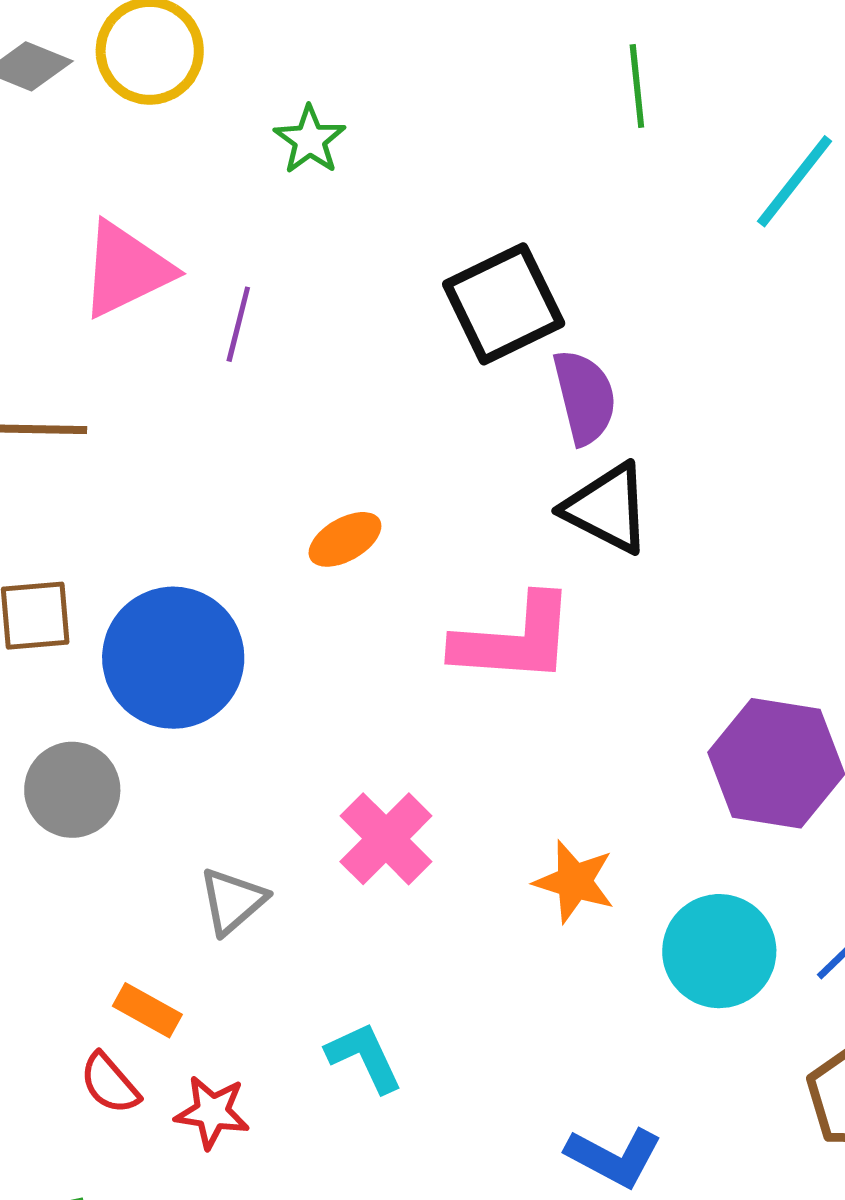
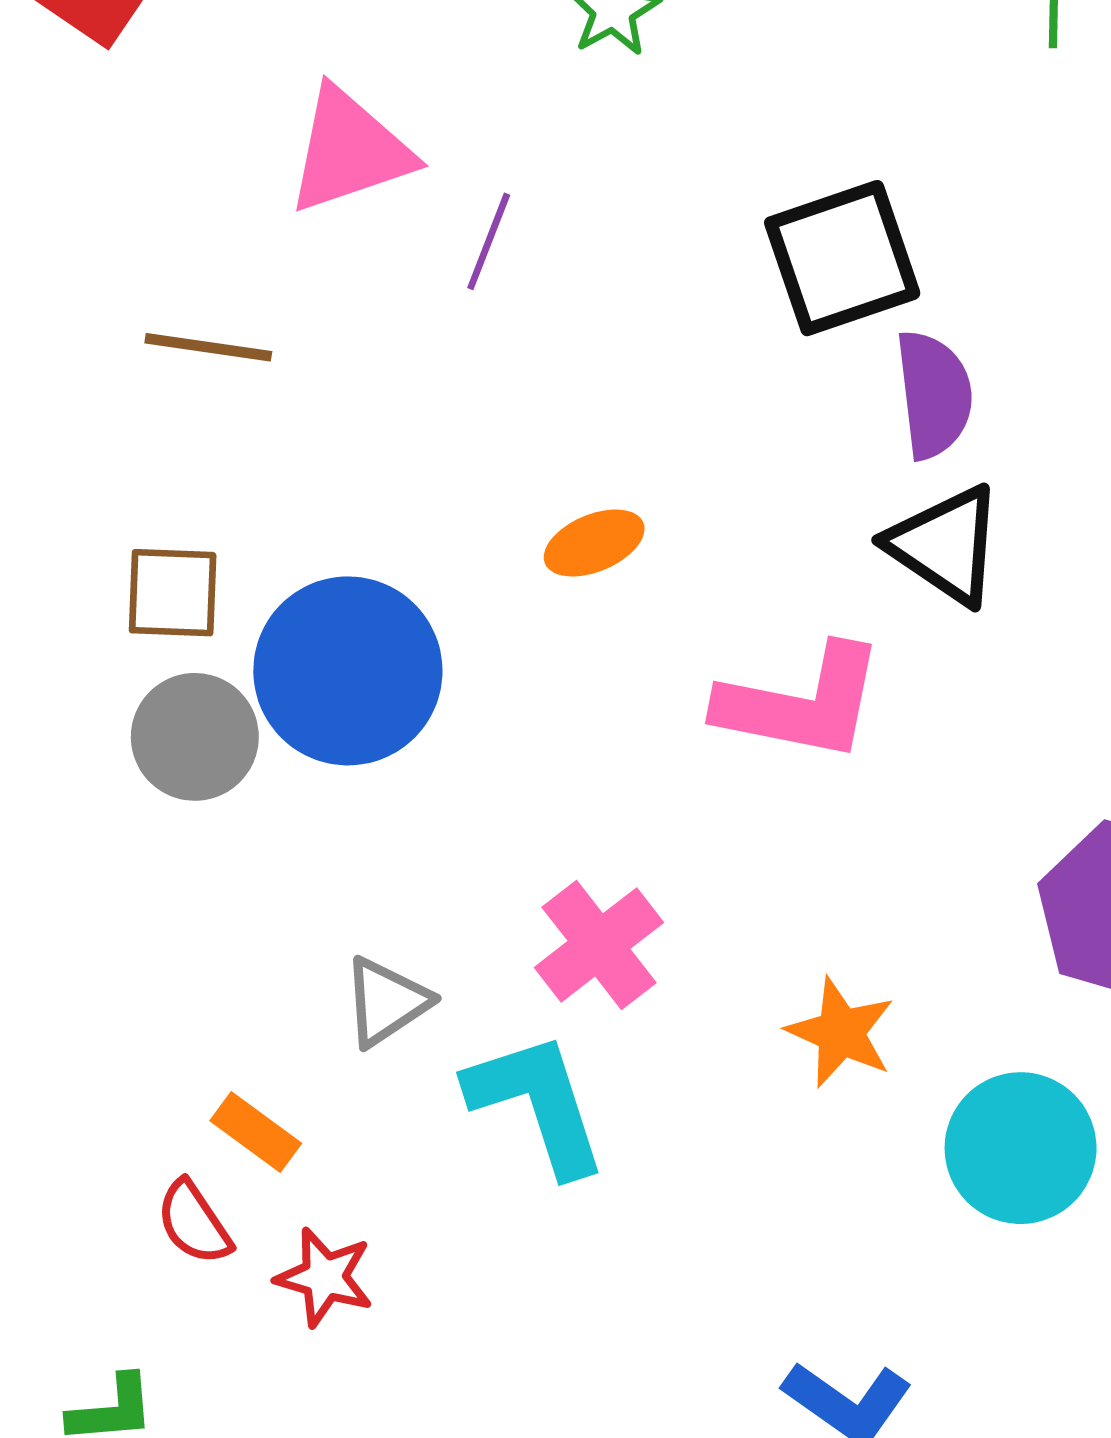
gray circle: (72, 790) -> (195, 737), moved
cyan L-shape: (364, 1057) -> (537, 1103), moved, size x1.5

